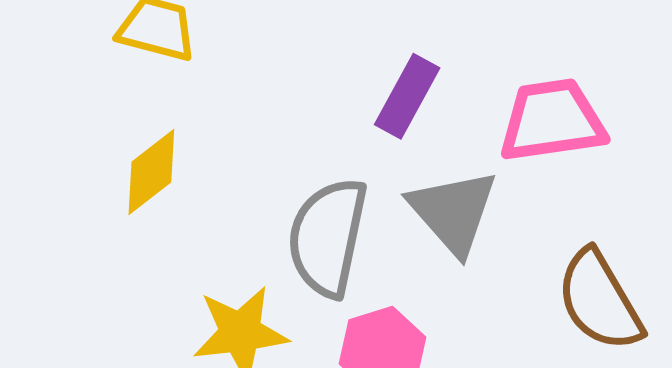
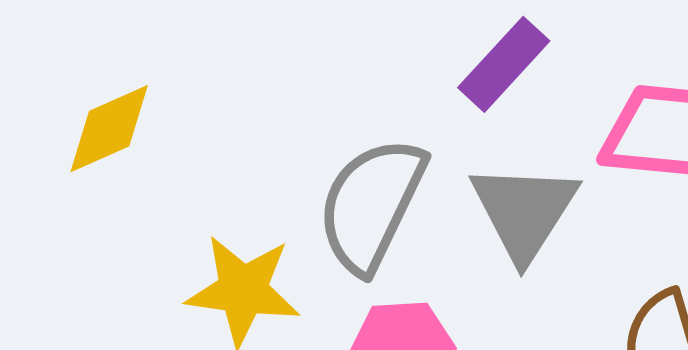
yellow diamond: (151, 172) -> (109, 129), moved

